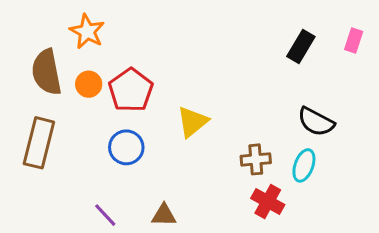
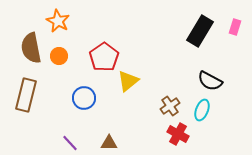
black rectangle: (301, 47) -> (200, 31), size x1.4
red pentagon: (131, 90) -> (104, 57), moved
brown cross: (256, 159) -> (170, 106), turned -30

